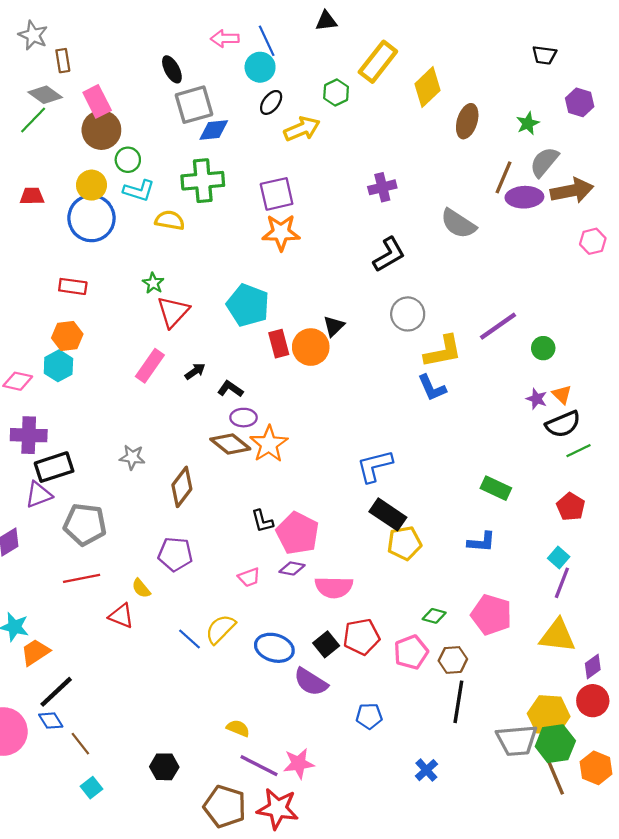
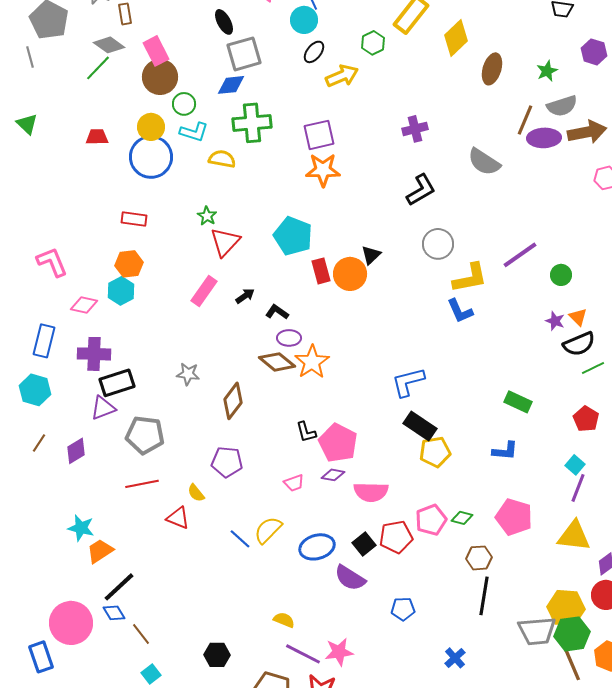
blue diamond: (214, 130) -> (231, 85), moved
gray semicircle: (544, 162) -> (562, 106), turned -148
blue ellipse: (274, 648) -> (317, 547), turned -32
pink pentagon: (411, 652) -> (431, 520), moved

